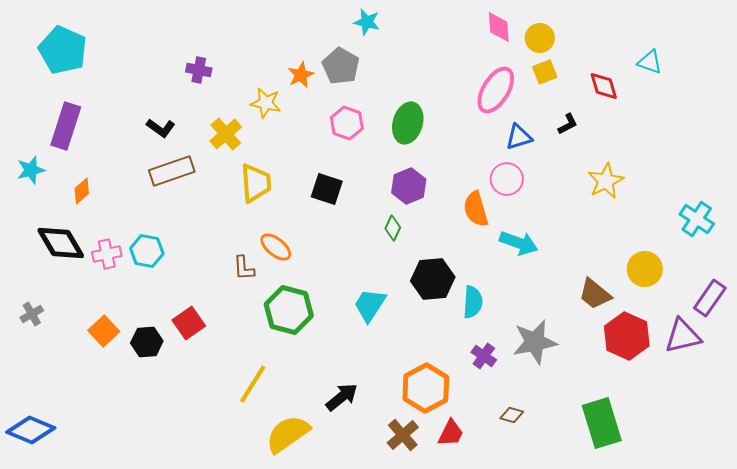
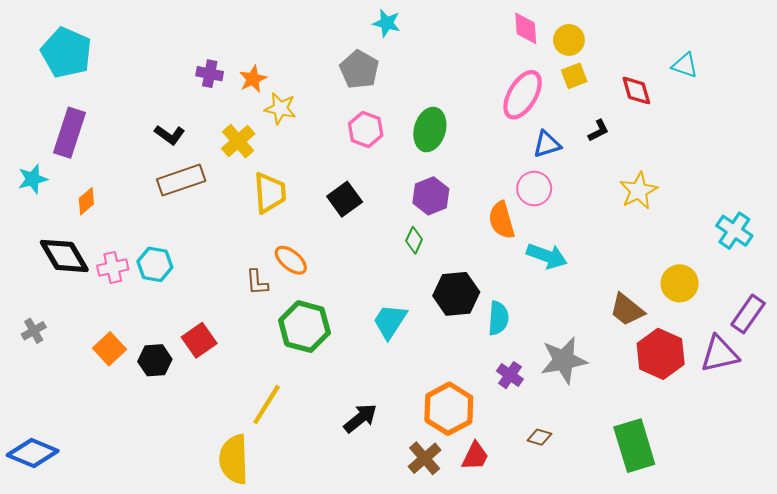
orange star: (301, 75) -> (253, 79), moved
black square: (327, 189) -> (345, 199), turned 36
yellow semicircle: (288, 434) -> (234, 459), moved, turned -57

